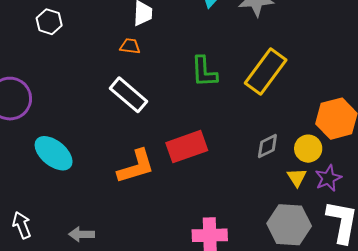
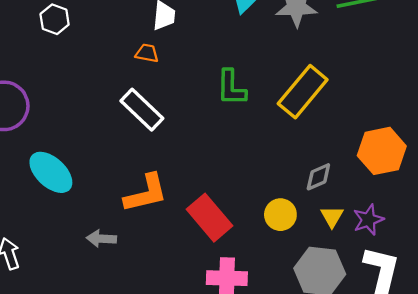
gray diamond: (267, 146) -> (318, 177), moved
red rectangle: (187, 147) -> (210, 218), moved, turned 66
yellow circle: (308, 149) -> (280, 215), moved
gray arrow: (82, 234) -> (101, 239), moved

